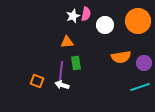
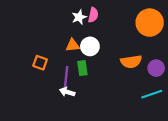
white circle: (105, 25) -> (90, 46), moved
orange square: (37, 81) -> (40, 63), moved

